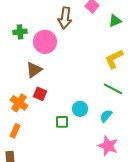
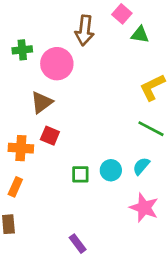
green triangle: (115, 21) -> (140, 35), moved, turned 32
orange cross: (19, 103) -> (21, 148), turned -30
cyan circle: (80, 109) -> (111, 170), moved

